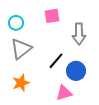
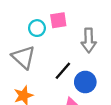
cyan circle: (16, 23) -> (37, 28), moved
gray triangle: (21, 49) -> (23, 57), turned -40

